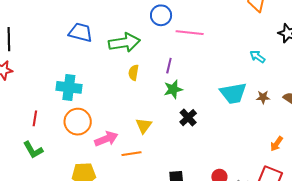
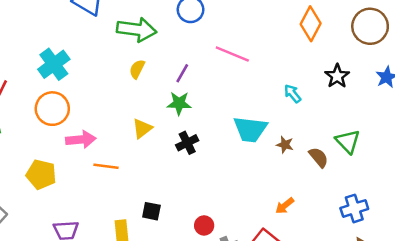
pink line: (190, 33) -> (232, 54), moved
cyan cross: (69, 87) -> (54, 64), turned 30
yellow triangle: (144, 126) -> (142, 128), moved

